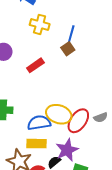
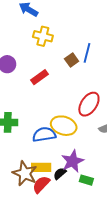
blue line: (71, 35) -> (87, 53), moved
red ellipse: (78, 121) -> (89, 104), moved
yellow rectangle: (36, 144) -> (41, 167), moved

